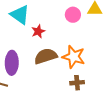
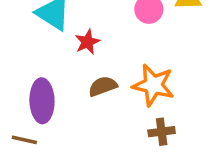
brown semicircle: (46, 56) -> (103, 86), size x0.7

